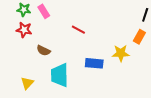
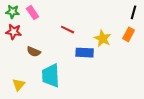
yellow star: (121, 53) -> (103, 38), moved, turned 30
blue rectangle: (94, 63) -> (85, 53), moved

